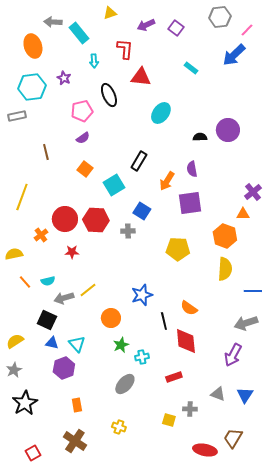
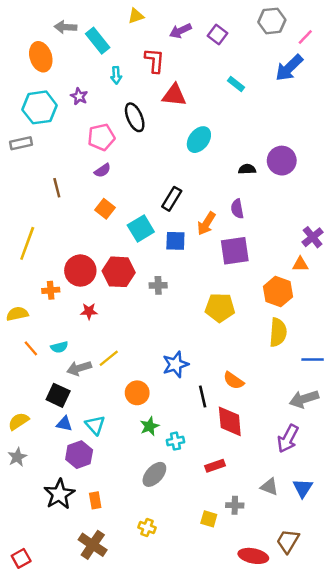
blue square: (142, 211) -> (175, 241), moved, turned -30
orange cross: (41, 235) -> (51, 290), turned 32
black star: (25, 403) -> (59, 494), moved
red square: (33, 453) -> (21, 558), moved

